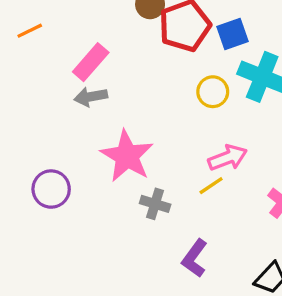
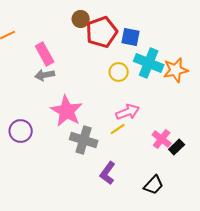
blue square: (233, 34) -> (131, 37), turned 30
pink rectangle: (91, 62) -> (45, 54), turned -70
gray cross: (155, 204) -> (84, 140), size x1.5

